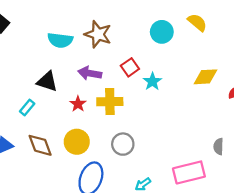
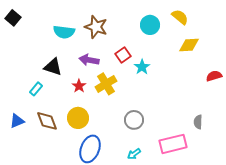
yellow diamond: (205, 77) -> (189, 45), moved
yellow cross: (110, 102) -> (106, 84), turned -30
gray circle: (123, 144) -> (134, 120), moved

